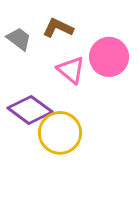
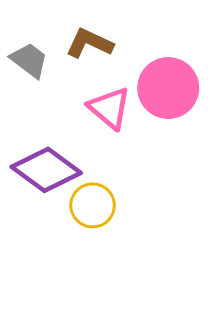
yellow circle: (60, 133) -> (93, 205), size x0.7

